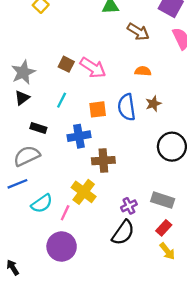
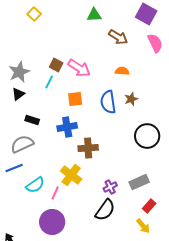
cyan line: (62, 100) -> (49, 82), moved
orange square: (98, 109) -> (75, 99), moved
gray rectangle: (163, 200) -> (139, 182), turned -42
red rectangle: (164, 228) -> (149, 206), moved

